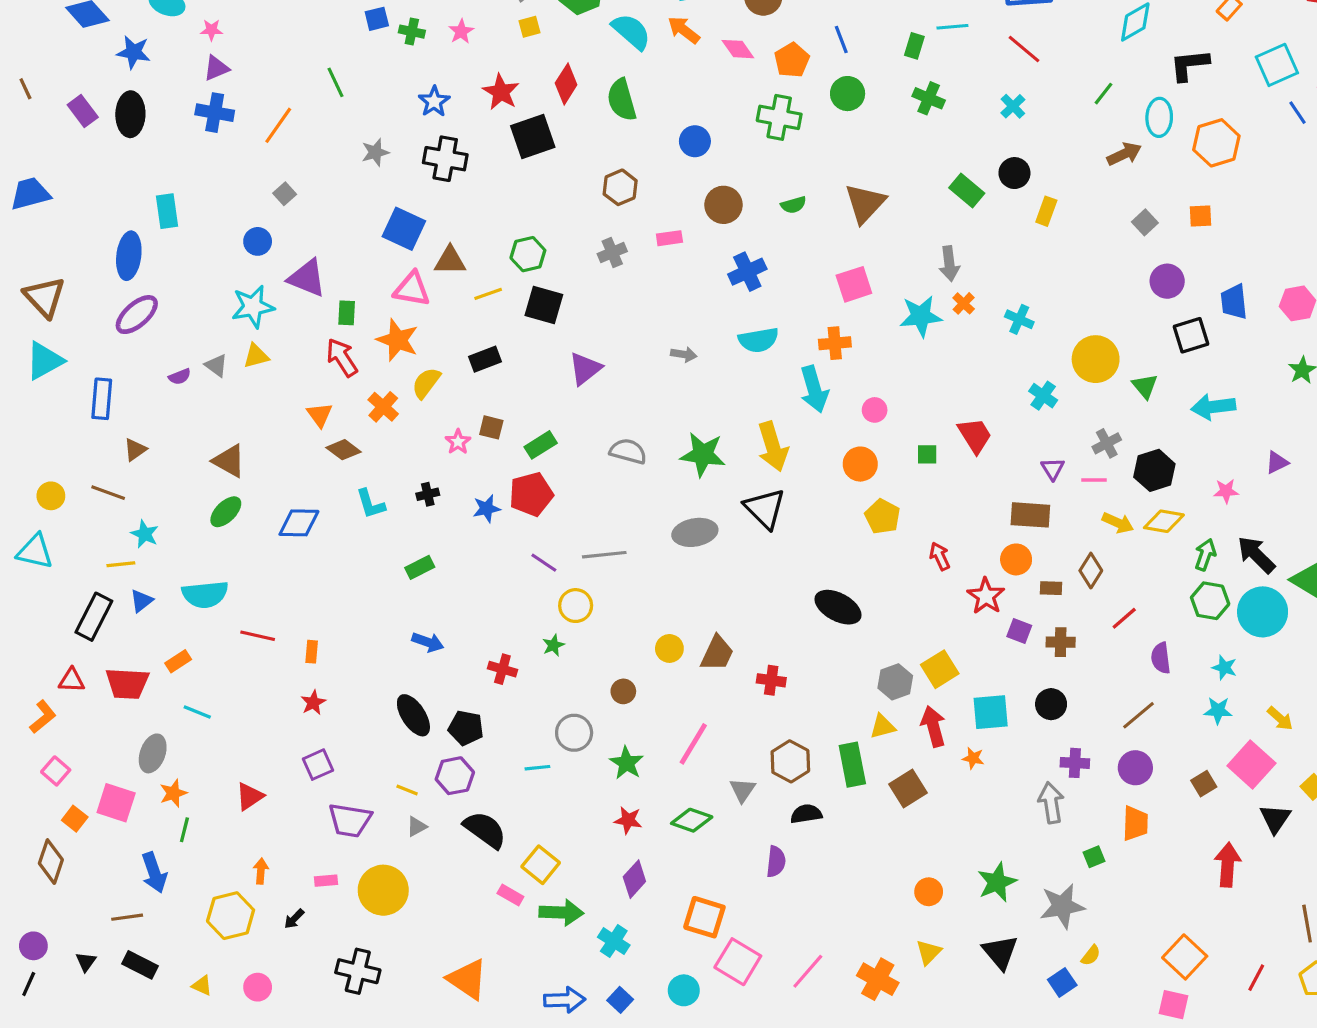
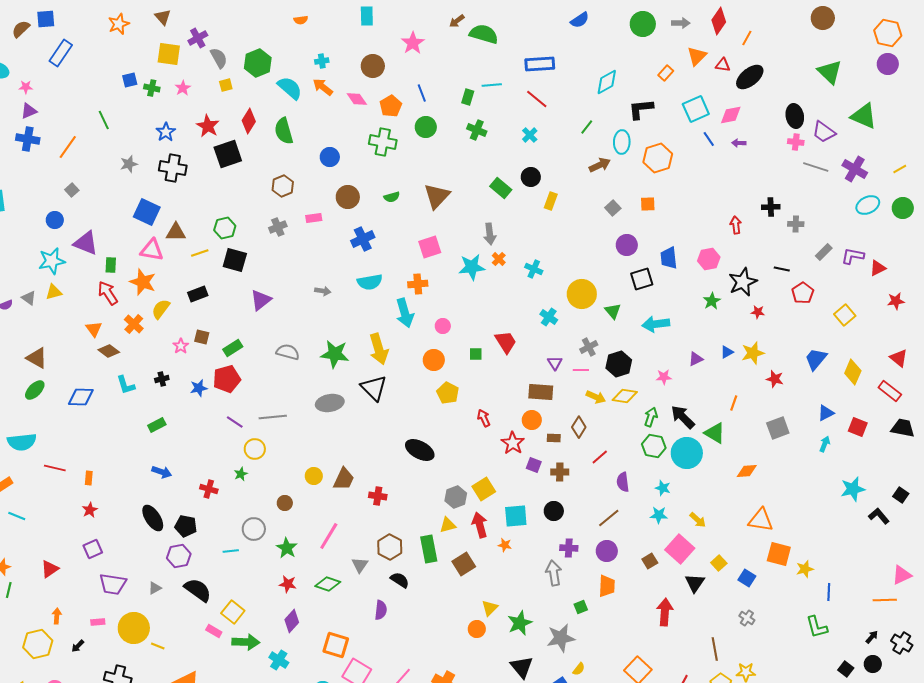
yellow line: (407, 790) -> (158, 646), moved
black semicircle: (806, 814) -> (400, 580), turned 42
yellow triangle: (929, 952) -> (490, 608), moved

